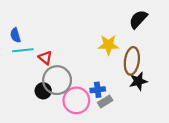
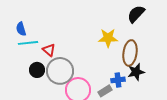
blue cross: (98, 90) -> (118, 80), moved
black circle: (43, 91) -> (37, 70), moved

